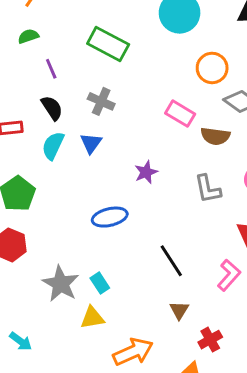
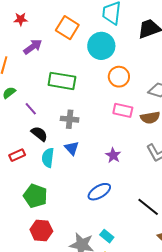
orange circle: (212, 68) -> (119, 77), moved

